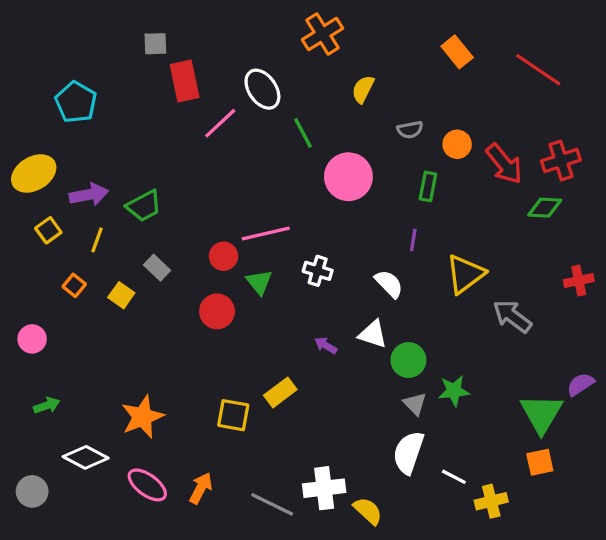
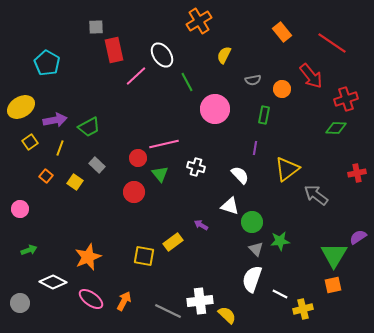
red arrow: (504, 164) -> (311, 76), moved
purple arrow: (326, 345) -> (201, 225), moved

